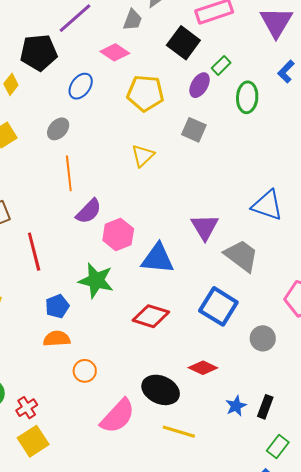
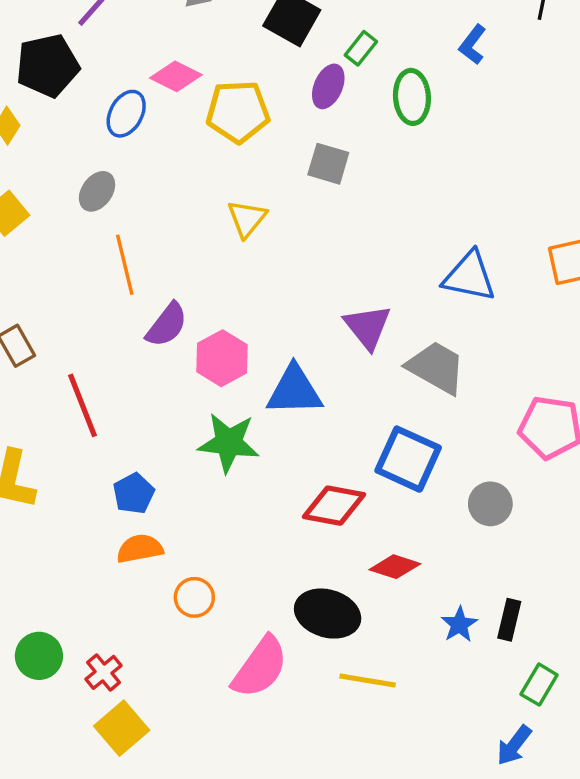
pink diamond: (115, 52) -> (176, 76), moved
green star: (96, 280) -> (229, 443), moved
red diamond: (151, 316) -> (334, 506), moved

